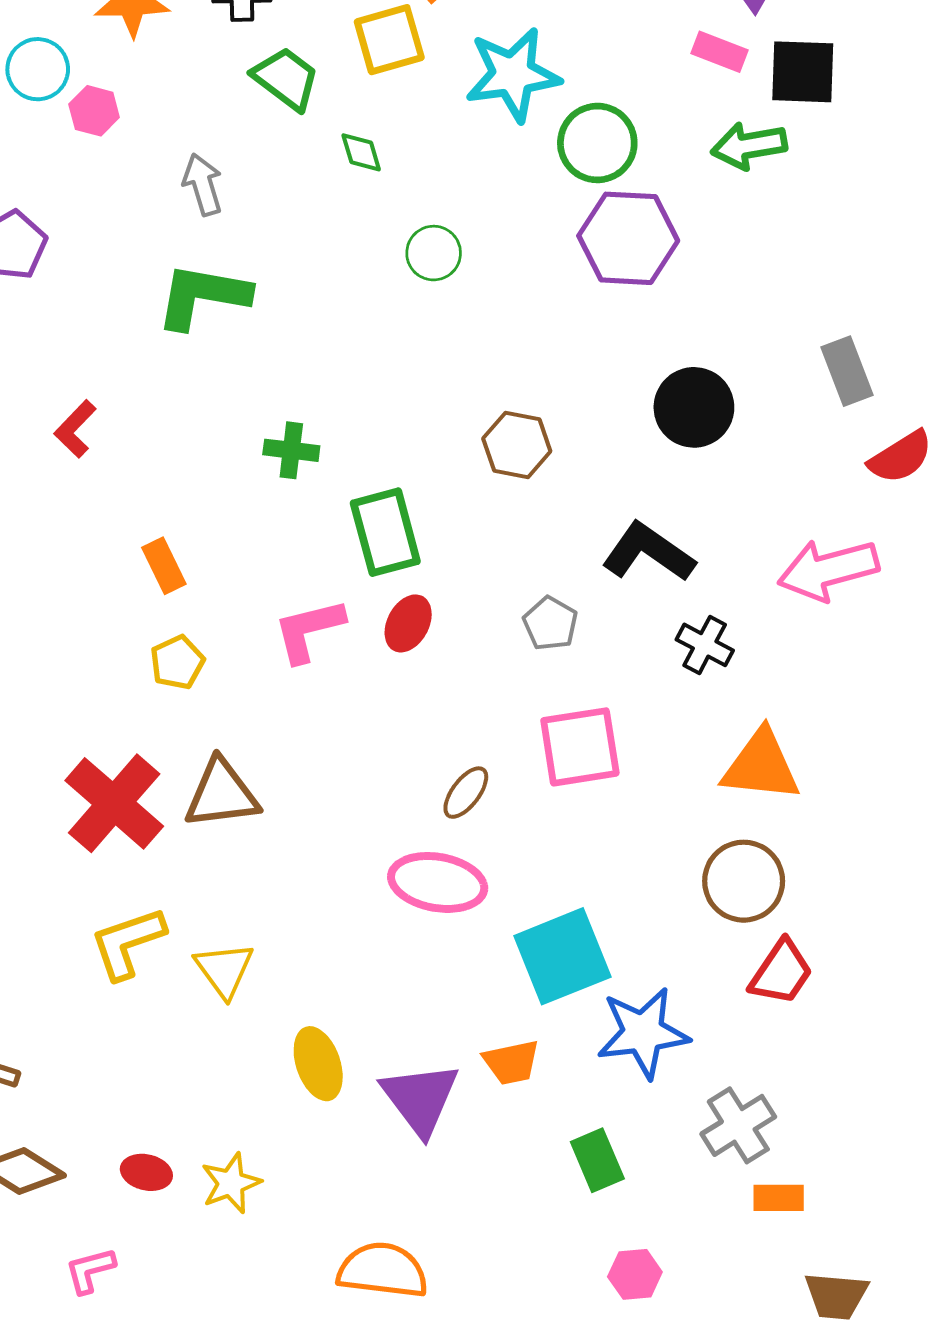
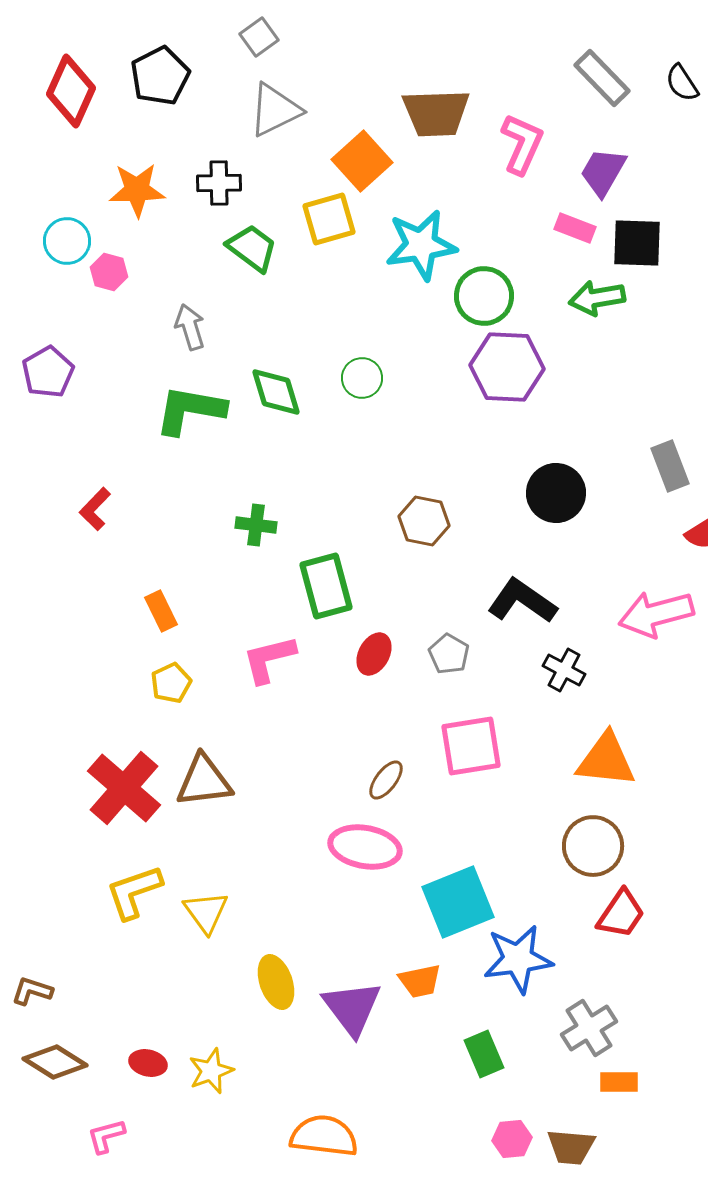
green diamond: (361, 152) -> (276, 392), moved, size x1.6
red ellipse: (408, 623) -> (374, 654), moved
brown trapezoid: (836, 1296) -> (571, 1147), moved

